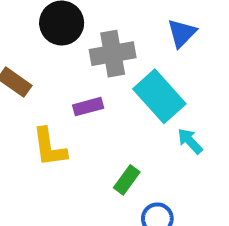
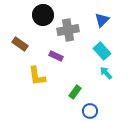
cyan rectangle: (159, 96) -> (102, 51), moved, size x0.7
purple rectangle: (88, 107) -> (56, 56), turned 40

